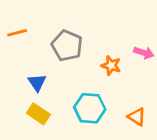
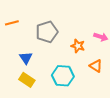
gray pentagon: (67, 46) -> (47, 32), turned 30
orange triangle: (137, 117) -> (96, 66), moved

